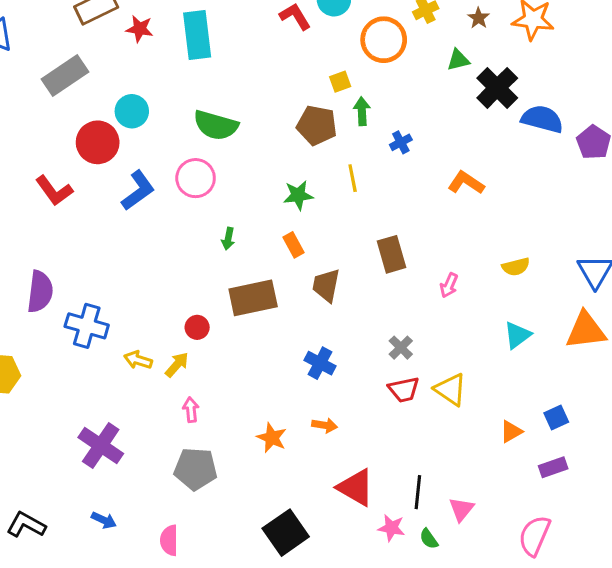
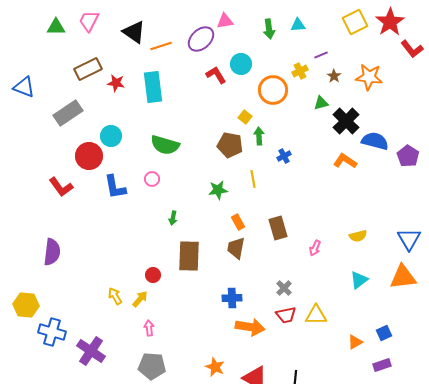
yellow square: (340, 82) -> (245, 117), turned -32
pink circle: (196, 178) -> (152, 179), size x0.6
orange L-shape: (466, 183) -> (345, 161), moved
blue L-shape: (138, 191) -> (115, 187), turned 116
orange rectangle: (294, 245) -> (238, 222), moved
brown rectangle: (253, 298) -> (189, 256), turned -76
blue cross: (87, 326) -> (52, 332), moved
yellow arrow: (138, 360) -> (115, 296), turned 42
blue cross: (320, 363) -> (232, 298), turned -30
yellow triangle: (451, 390) -> (316, 315), turned -35
orange arrow: (325, 425) -> (250, 327), moved, size x1.8
orange star: (272, 438) -> (215, 367), moved

